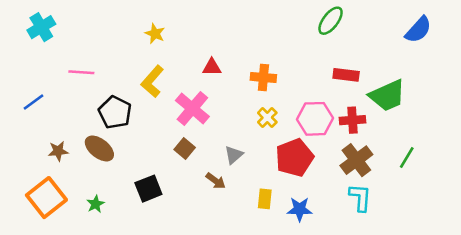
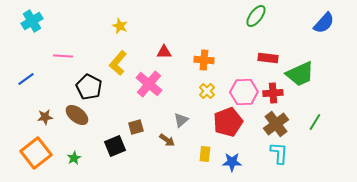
brown square: (185, 148) -> (136, 127), moved, turned 35

